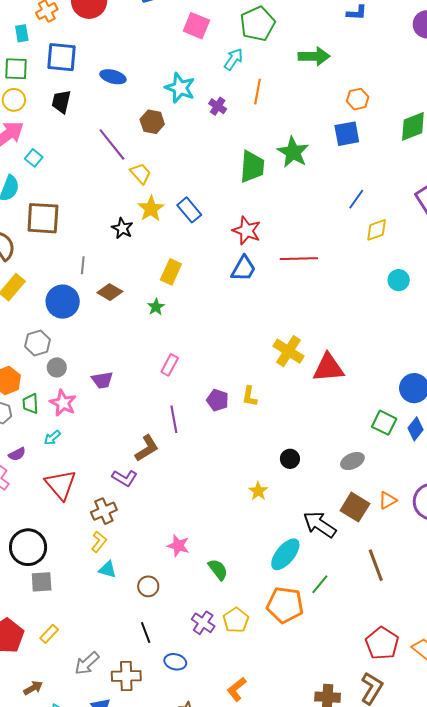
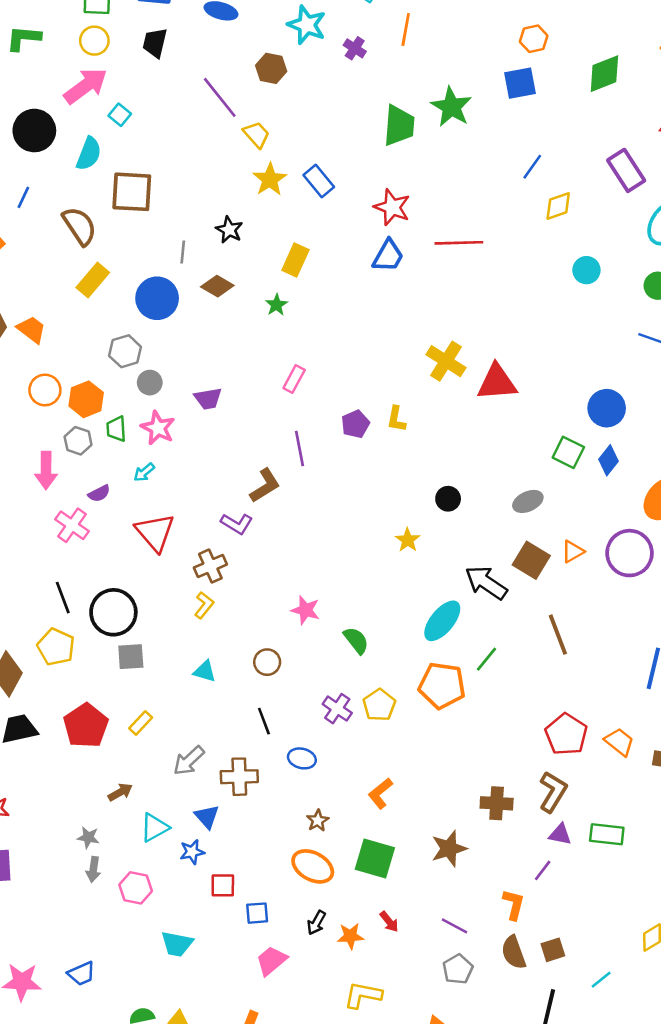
black star: (122, 228) -> (229, 230), moved
purple pentagon: (218, 400) -> (355, 424), turned 30
cyan triangle: (107, 569) -> (205, 671), moved

